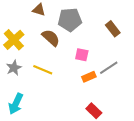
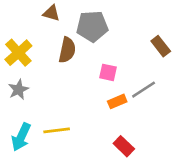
brown rectangle: (113, 29) -> (161, 46), moved
brown semicircle: (51, 38) -> (67, 50), turned 60
yellow line: (43, 70) -> (57, 130), moved, turned -30

